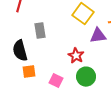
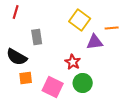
black semicircle: (20, 51) -> (17, 57), turned -45
pink square: (56, 81) -> (53, 87), size x1.5

